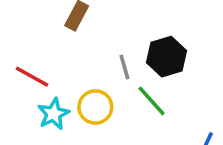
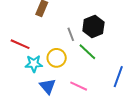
cyan star: (53, 114) -> (34, 64), turned 30

